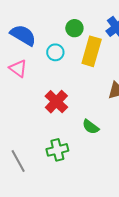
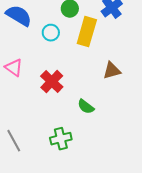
pink triangle: (18, 68) -> (14, 68), moved
green cross: (57, 150) -> (61, 139), moved

